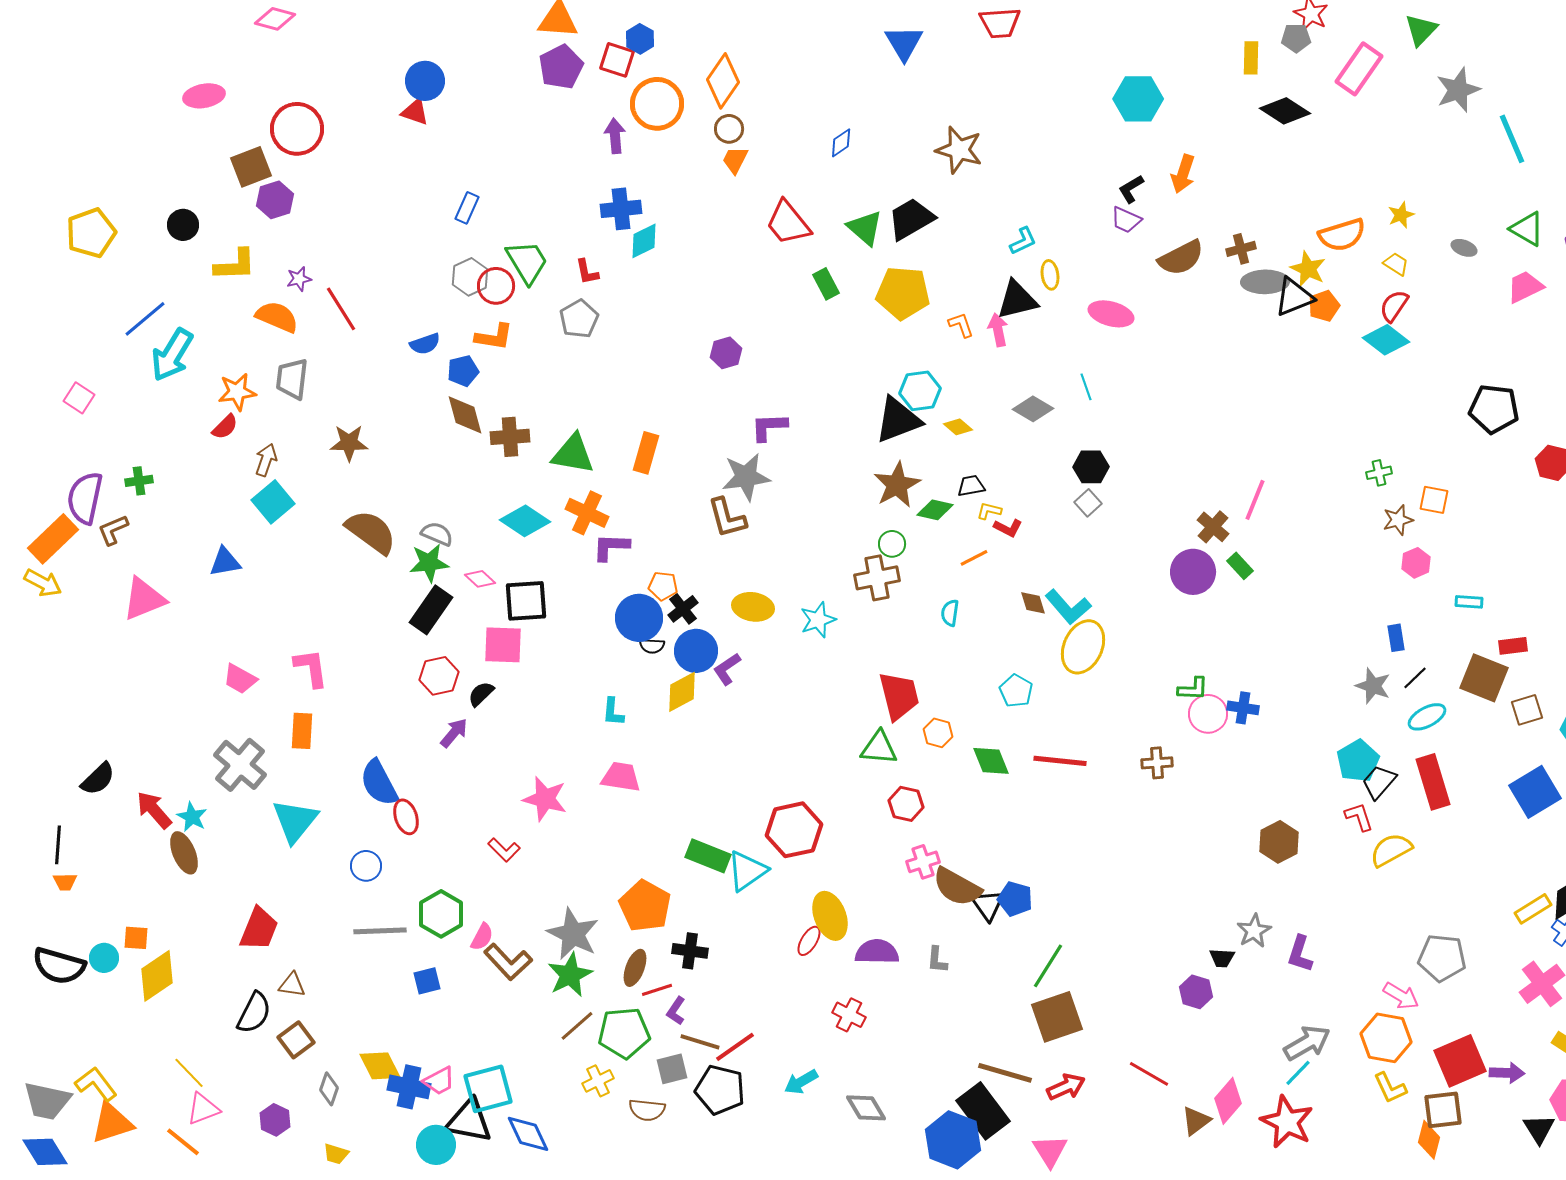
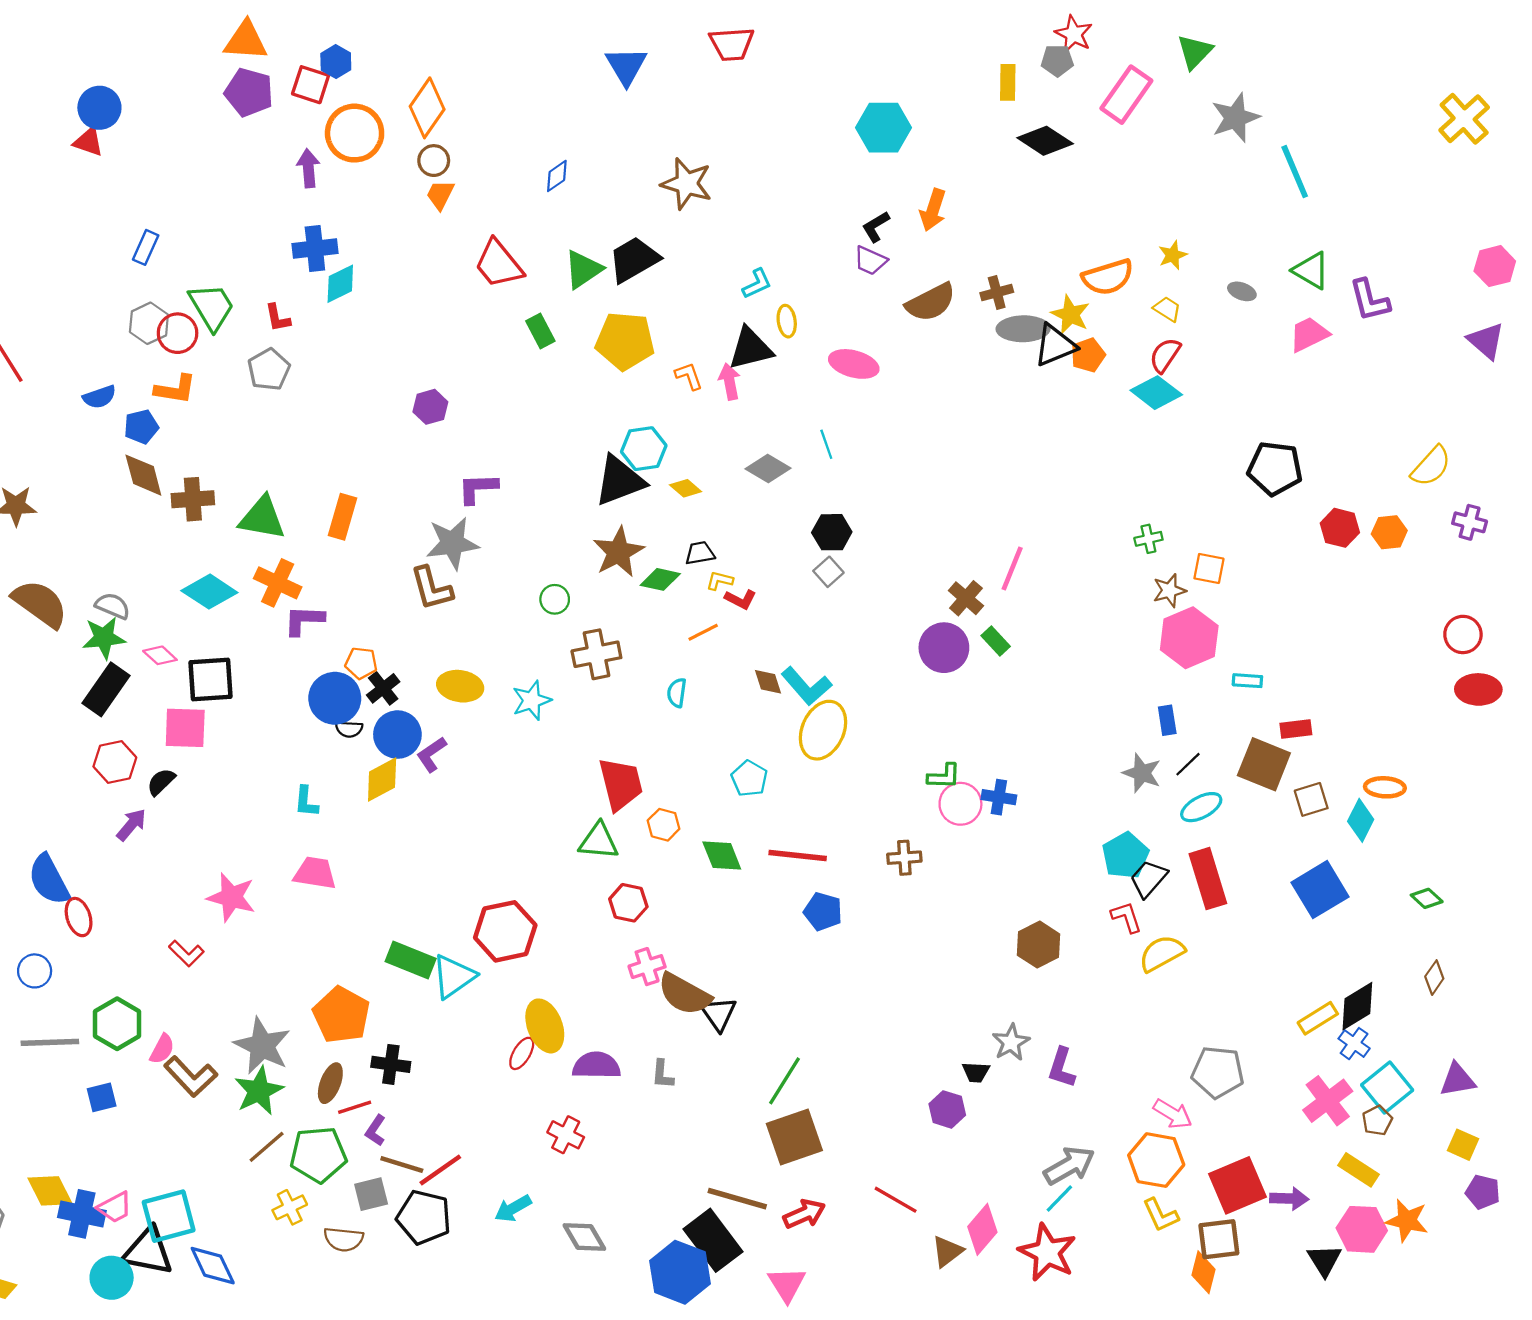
purple pentagon: (561, 67) -> (249, 92), turned -30
green triangle: (865, 228) -> (583, 269), turned 45
green circle: (892, 544) -> (555, 599), moved
pink hexagon: (1416, 563) -> (1189, 638), size x1.8
blue pentagon: (1015, 899) -> (823, 912), moved

